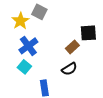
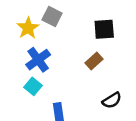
black square: (88, 33) -> (104, 29), moved
black semicircle: (69, 69) -> (112, 100), moved

